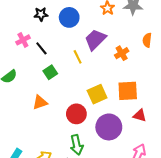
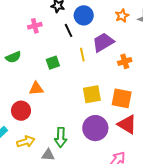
black line: (41, 48) -> (68, 30), moved
red circle: (76, 114) -> (21, 111), moved
red triangle: (140, 115) -> (127, 124), size x1.5

